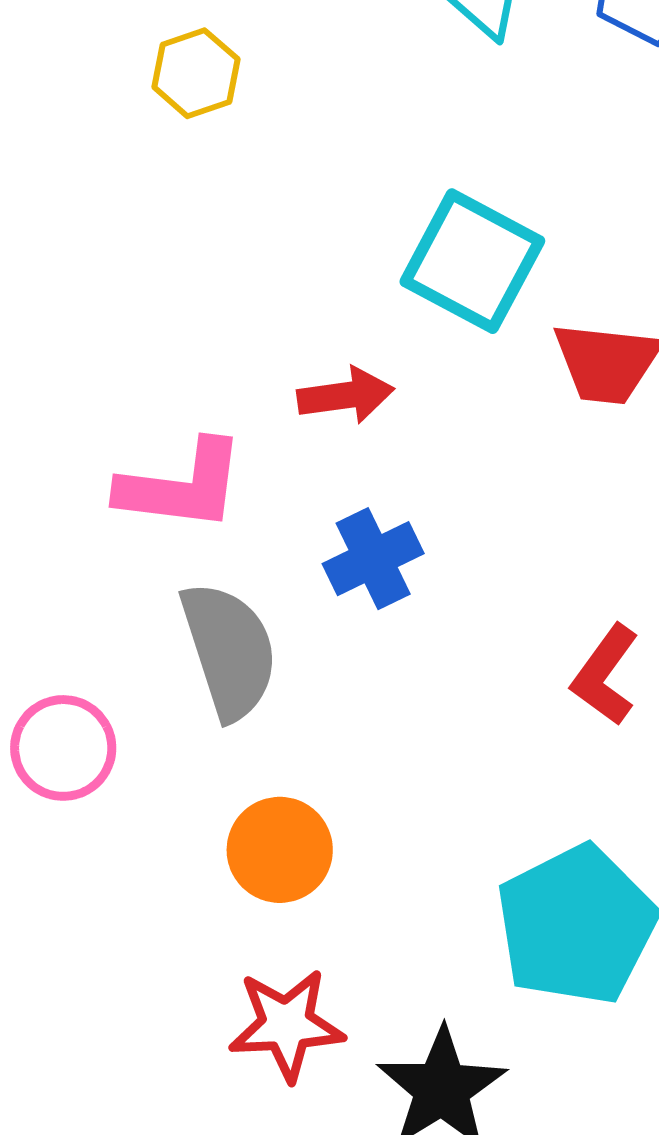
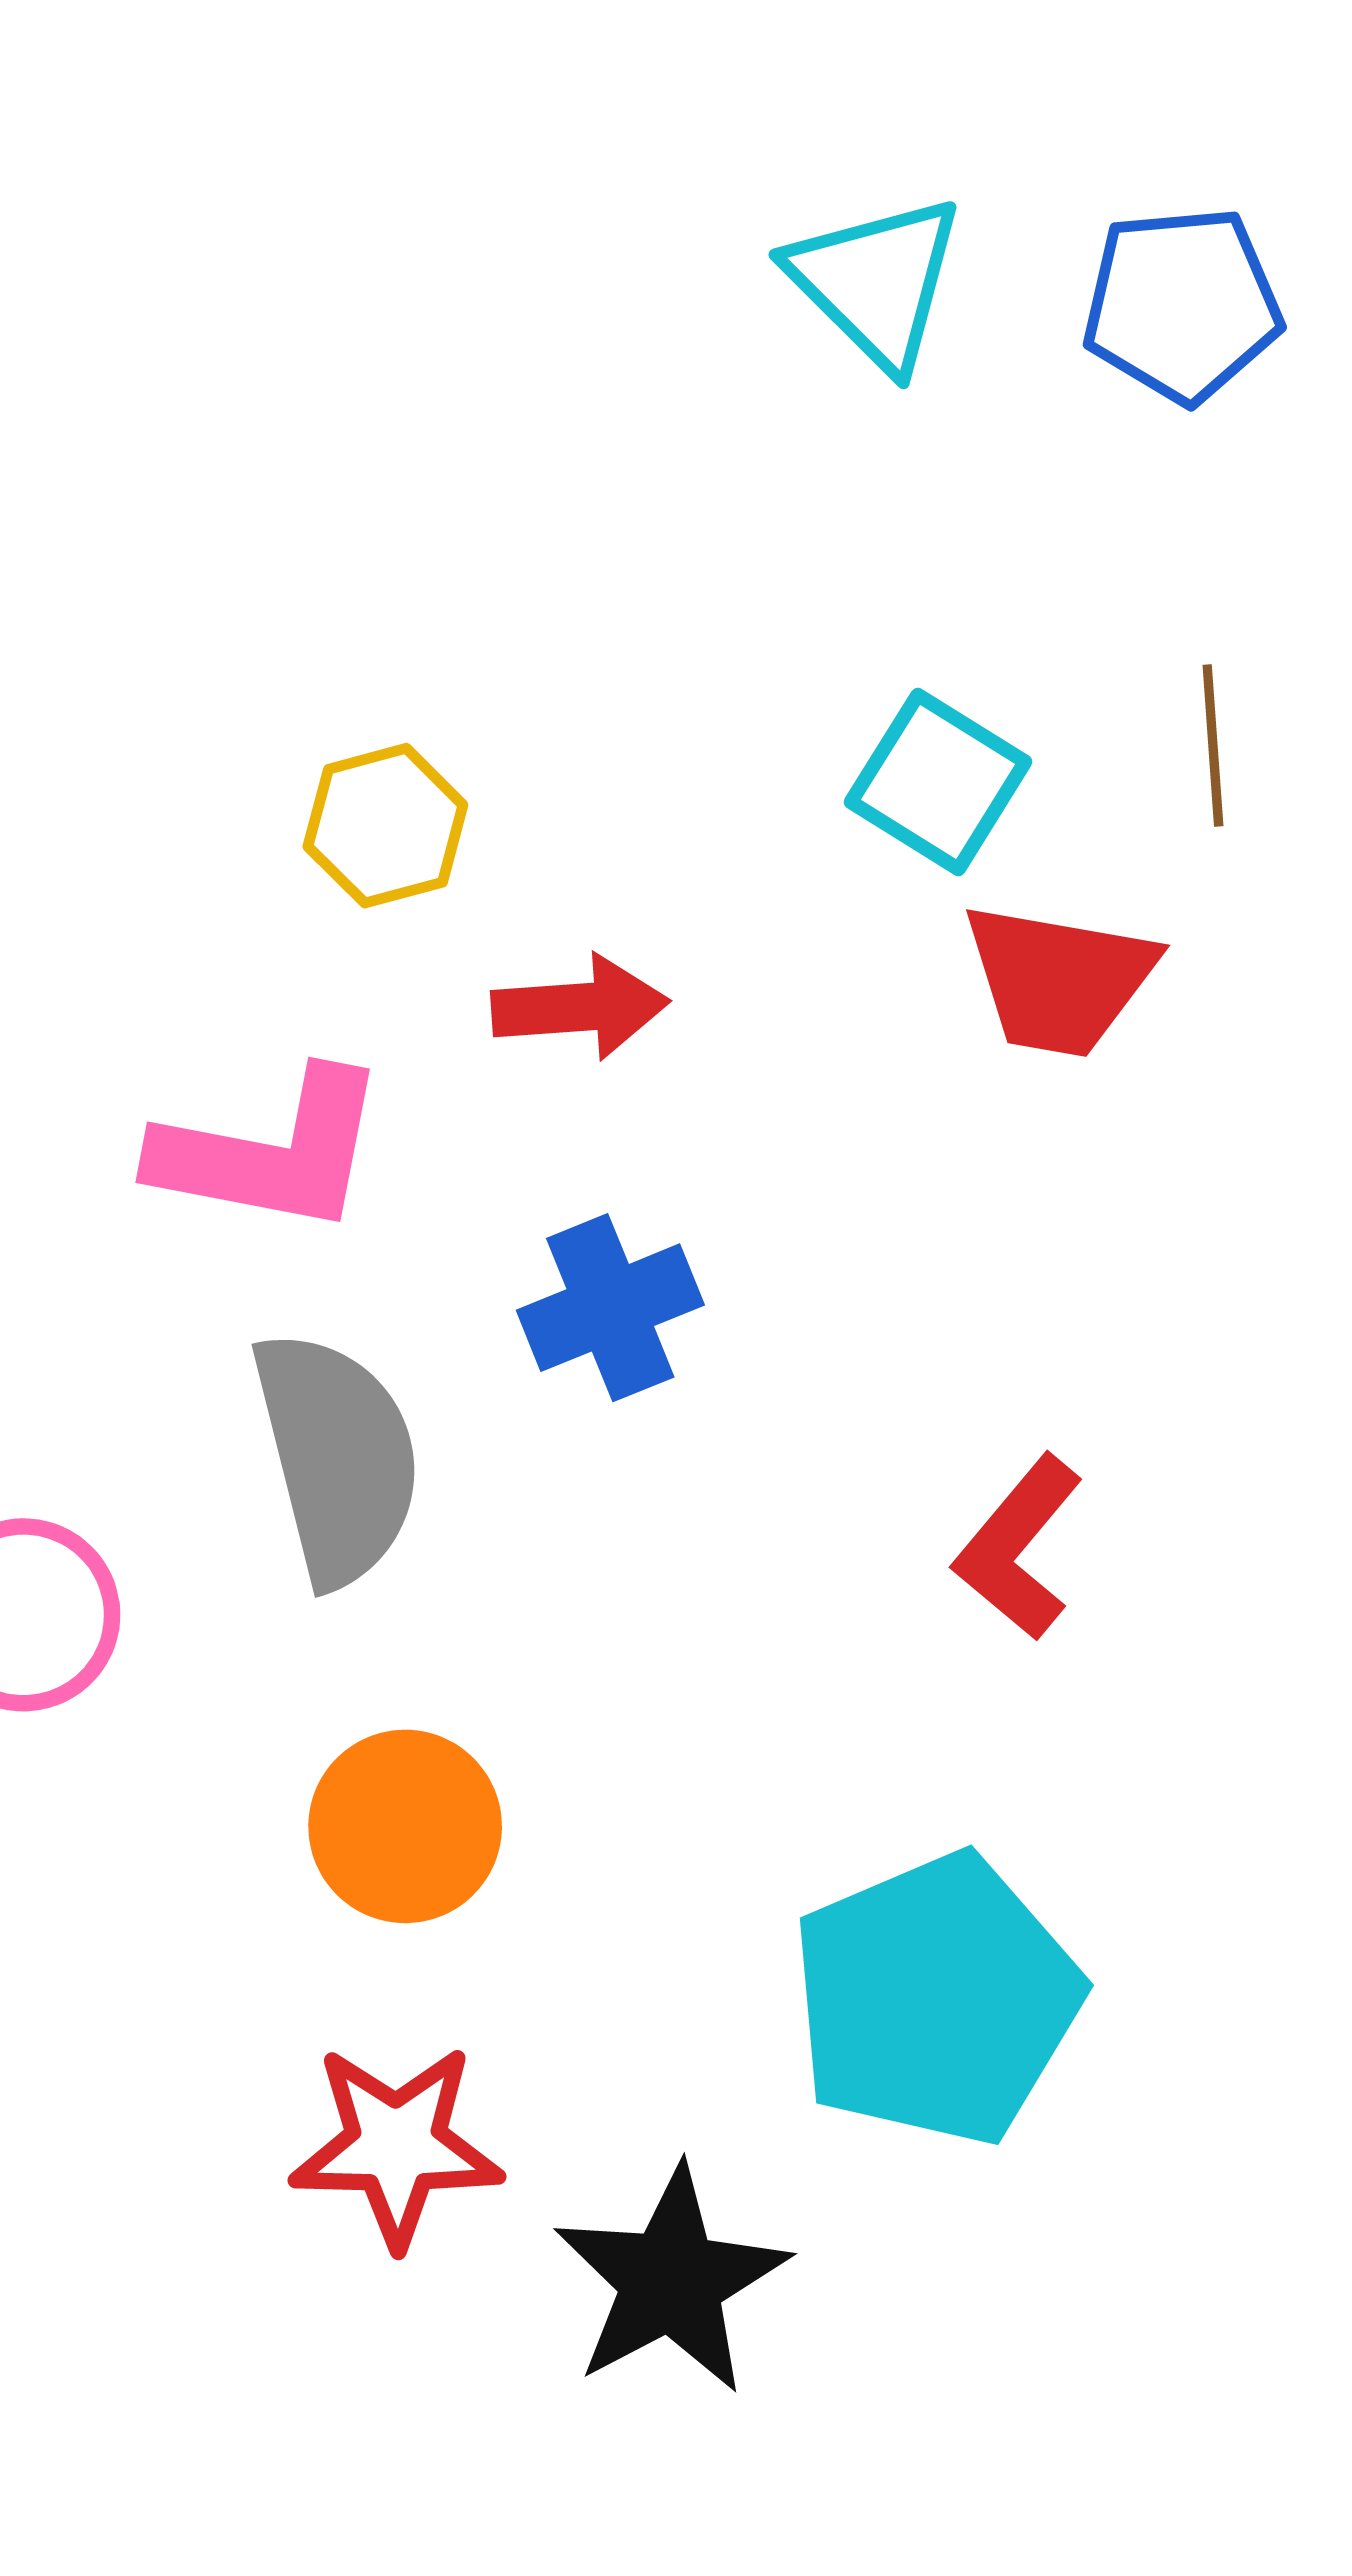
yellow hexagon: (196, 73) -> (385, 826), moved
cyan square: (472, 261) -> (938, 782), moved, size x0.7

